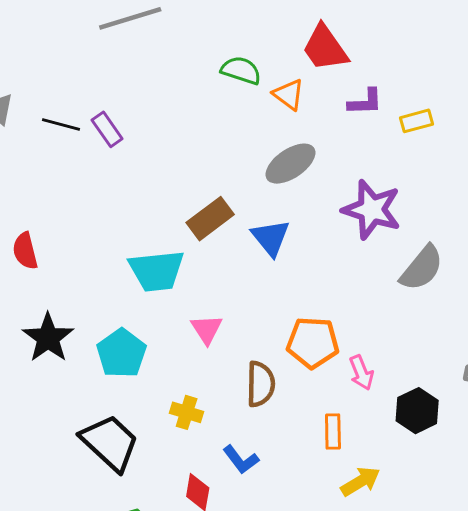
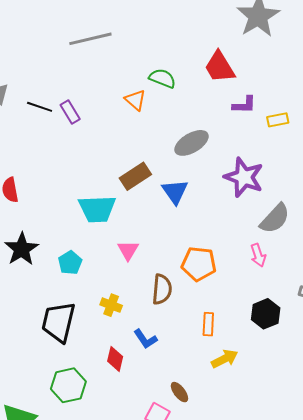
orange triangle: (289, 94) -> (135, 100), moved
cyan pentagon: (121, 353) -> (70, 263), size x0.7
pink arrow: (361, 373) -> (258, 255), moved
black trapezoid: (110, 443) -> (58, 322), turned -123

